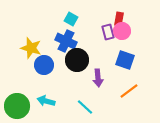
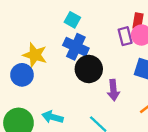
cyan square: (71, 19) -> (72, 20), moved
blue circle: (44, 65) -> (22, 75), moved

